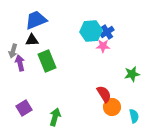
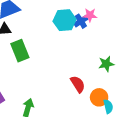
pink star: (103, 46) -> (90, 15), moved
orange circle: (112, 107) -> (99, 97), moved

